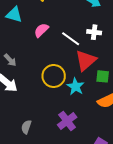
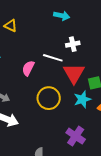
pink semicircle: (41, 30) -> (28, 68), moved
cyan star: (76, 87) -> (82, 99), moved, turned -30

